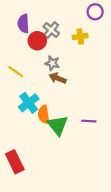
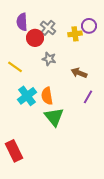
purple circle: (95, 12) -> (89, 26), moved
brown arrow: (58, 78) -> (79, 73), moved
orange semicircle: (44, 115) -> (47, 96), moved
purple line: (89, 121) -> (88, 97), moved, turned -64

